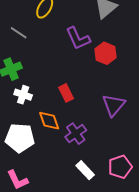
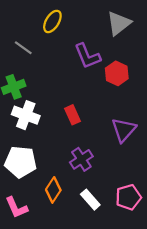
white cross: (23, 95) -> (26, 115), size x1.4
orange diamond: (49, 121) -> (53, 190), moved, turned 50

